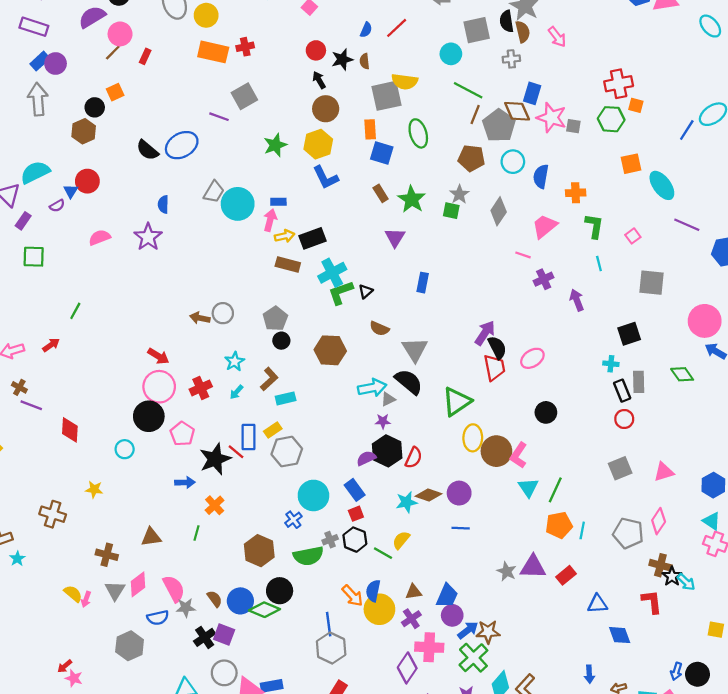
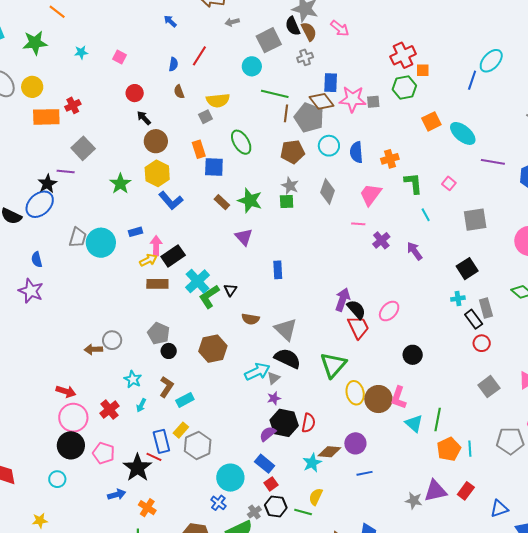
black star: (342, 59) -> (47, 184), moved
gray square: (386, 96) -> (205, 117), size x0.5
pink arrow: (270, 220) -> (156, 246), moved

